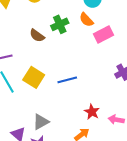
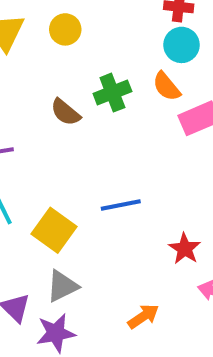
yellow square: (34, 77) -> (54, 230), moved
red star: (92, 112) -> (185, 249), moved

